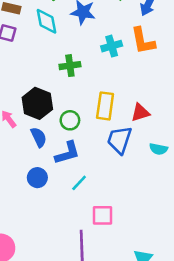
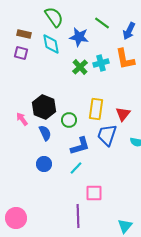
green cross: (70, 66) -> (80, 67), moved, turned -35
red triangle: (140, 112) -> (123, 114), turned -35
blue L-shape: (67, 153) -> (80, 146), moved

